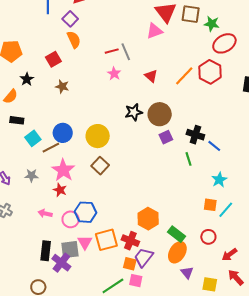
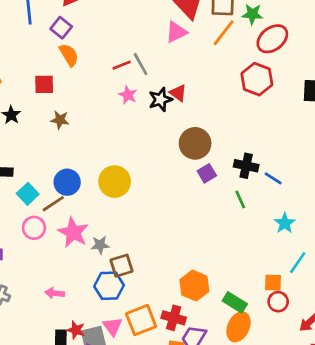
red square: (53, 59) -> (44, 84), turned 35
orange line: (184, 76) -> (224, 33), moved
black star: (134, 112) -> (160, 100), moved
brown square: (100, 166) -> (122, 266), moved, turned 36
gray star: (31, 175) -> (100, 245), moved
red star: (60, 190) -> (76, 330), moved
orange square: (210, 205) -> (273, 283), moved
pink circle: (71, 219) -> (34, 228), moved

